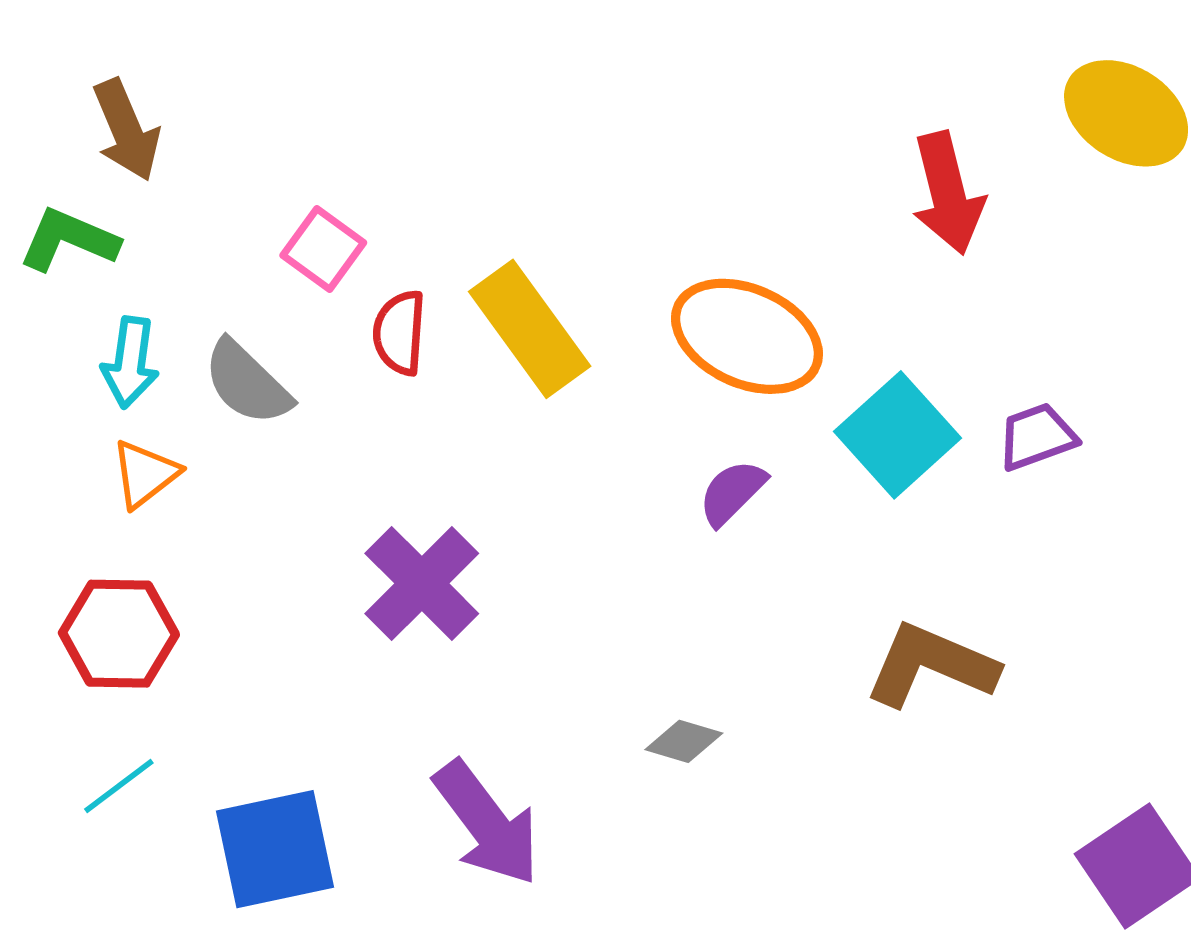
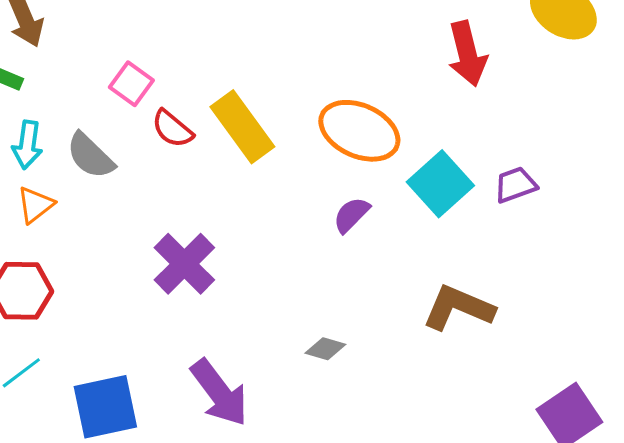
red semicircle: (400, 333) -> (172, 129), turned -54

